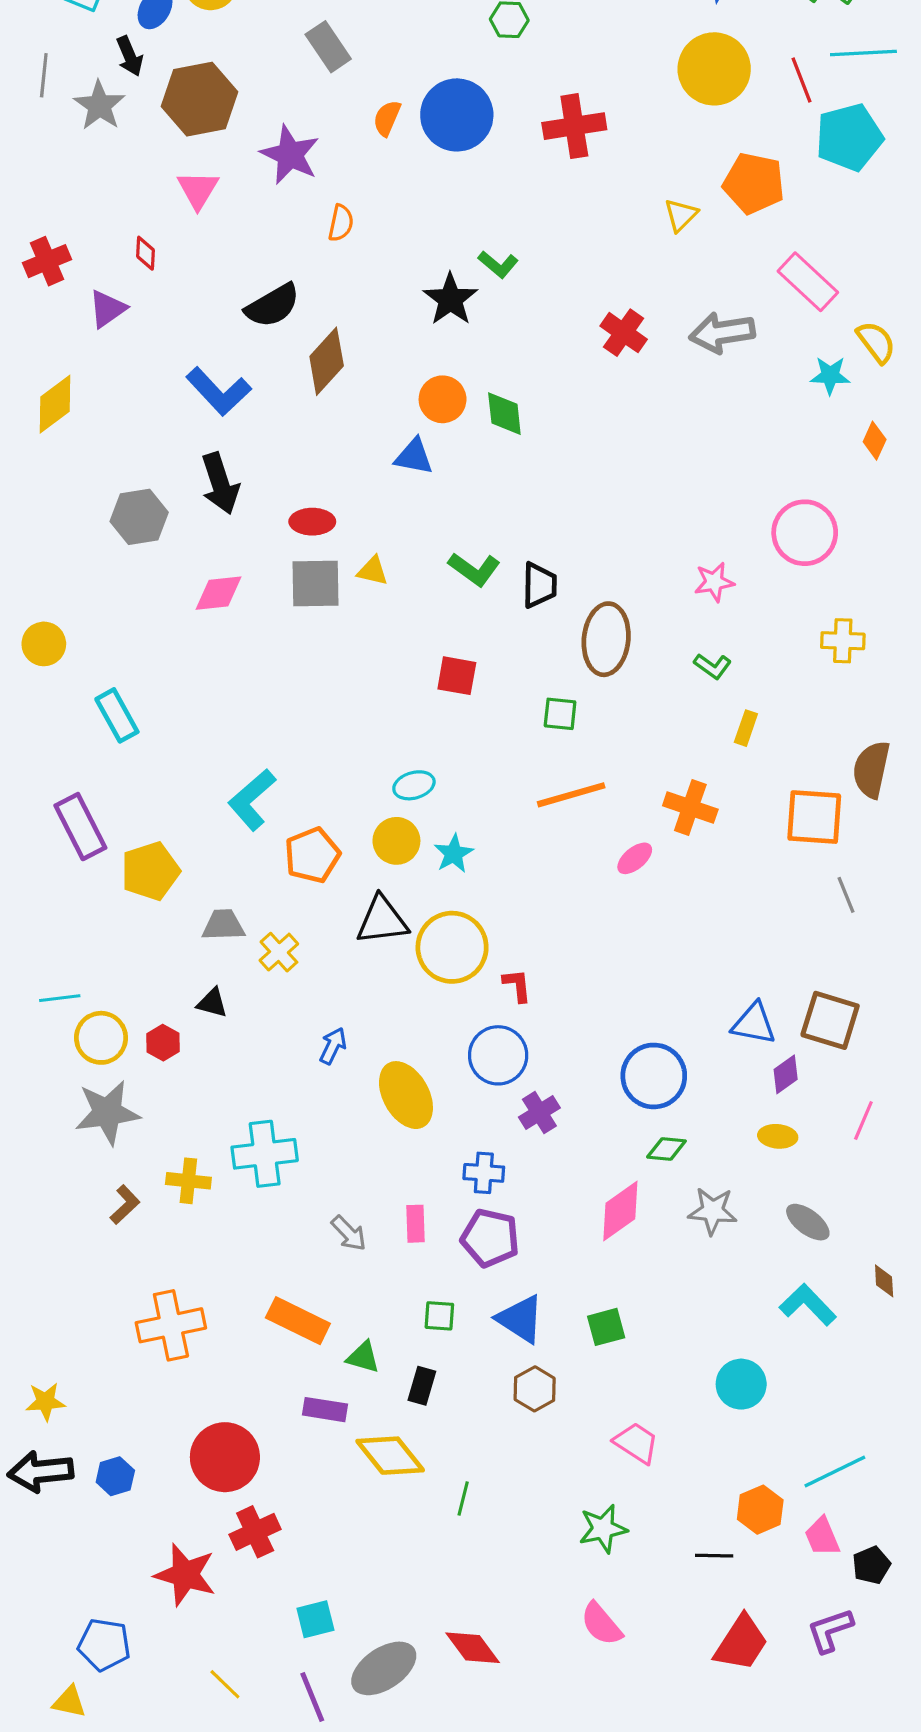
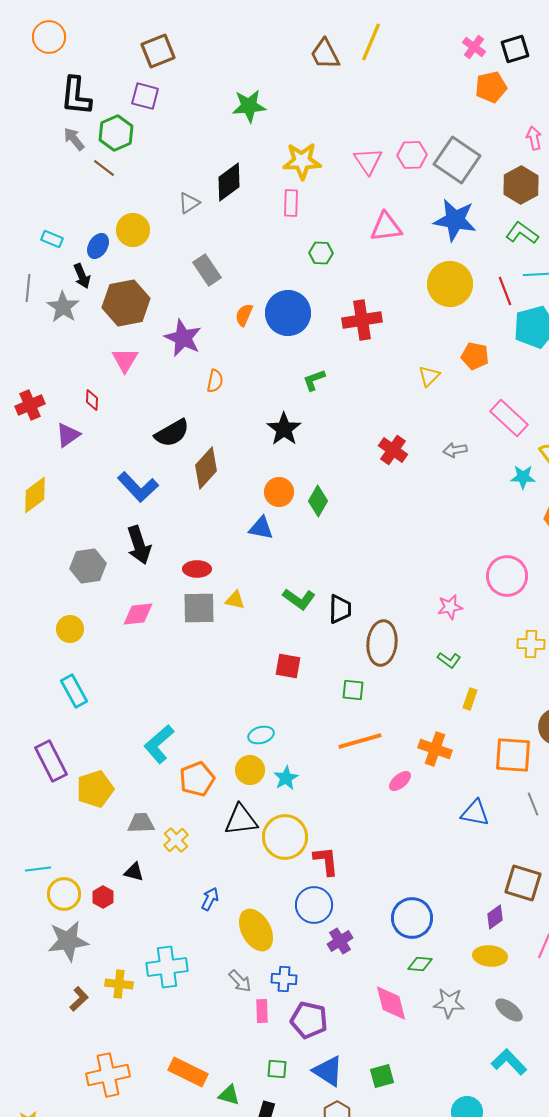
orange pentagon: (754, 183) -> (475, 356), size x0.7
green L-shape: (498, 264) -> (314, 380), moved, turned 120
gray arrow: (722, 333) -> (455, 450), size x0.6
green diamond: (504, 414) -> (318, 501), turned 36
yellow circle: (44, 644) -> (70, 629), moved
red L-shape: (517, 985) -> (326, 861), size x1.4
blue triangle: (754, 1024) -> (475, 813), moved
yellow ellipse: (778, 1136) -> (490, 956), size x1.4
blue cross: (484, 1173) -> (284, 979), moved
pink diamond: (620, 1211) -> (391, 1003), turned -69
gray arrow: (349, 1233) -> (240, 981), moved

